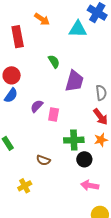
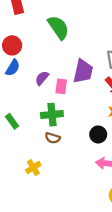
green semicircle: (54, 62) -> (58, 27), size x1.6
purple trapezoid: (74, 81) -> (83, 71), moved
green cross: (74, 140) -> (52, 115), moved

